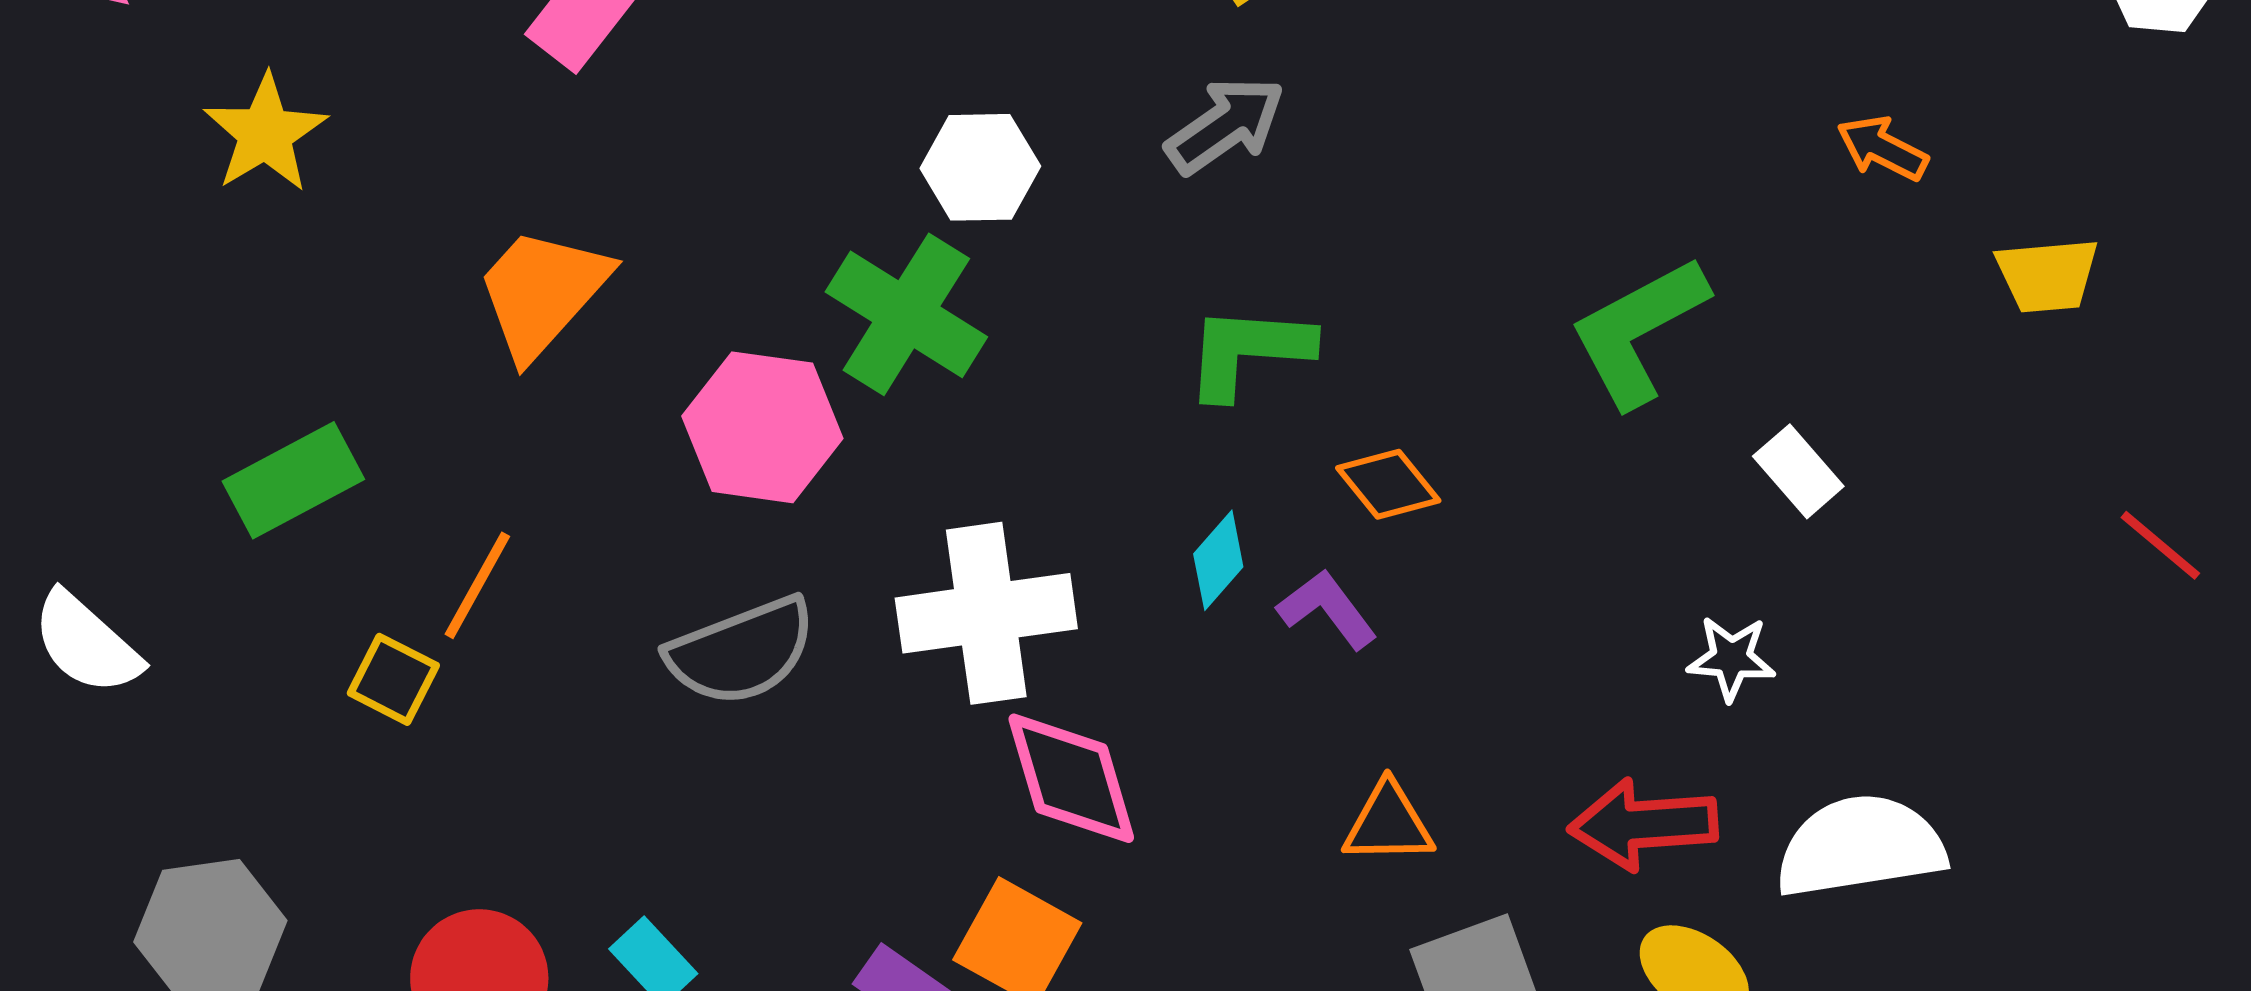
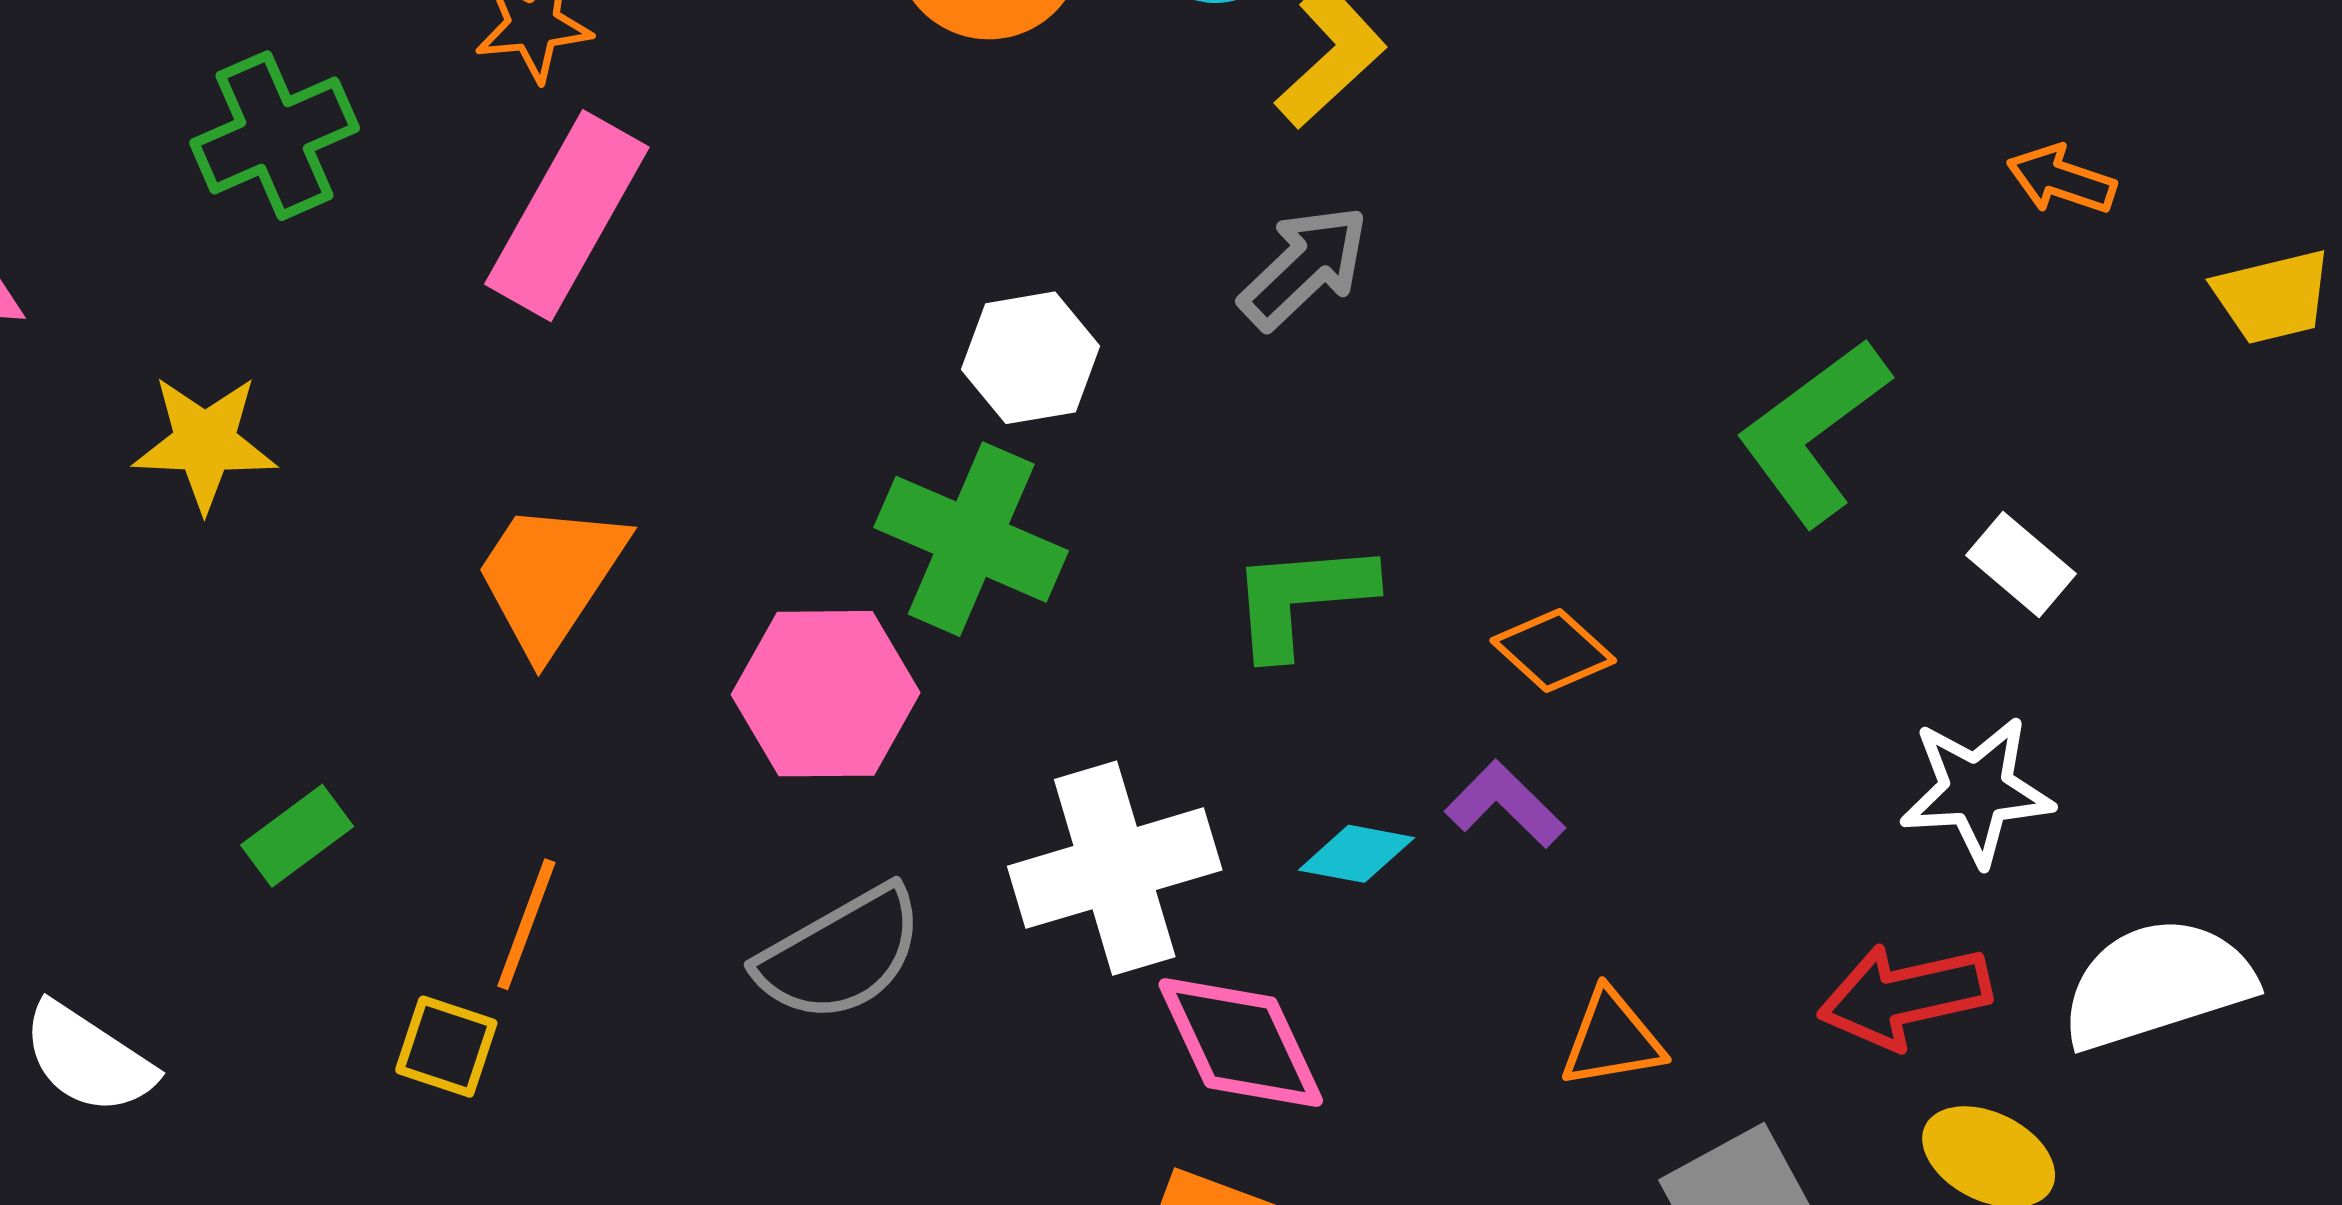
yellow star: (265, 133) -> (205, 443), turned -30
green L-shape: (1248, 351) -> (1301, 598), moved
green rectangle: (293, 480) -> (297, 836), size x0.7
cyan diamond: (1218, 560) -> (1356, 854), moved, turned 68
white star: (1731, 658) -> (1977, 790), size x1.5

